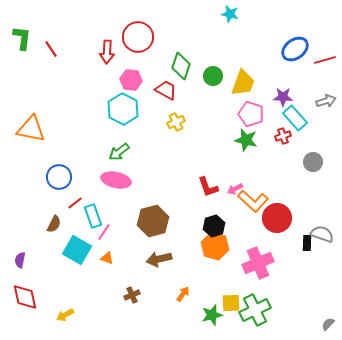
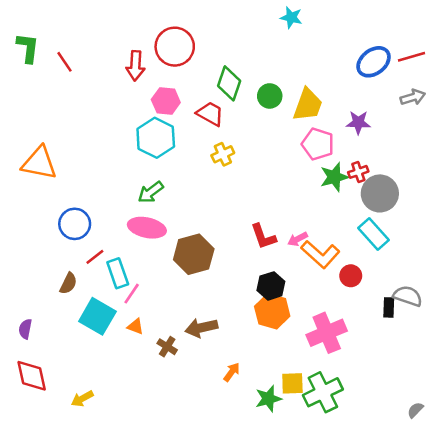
red line: (325, 60) -> (412, 57), moved
gray arrow: (326, 101) -> (413, 97), moved
cyan rectangle: (295, 118) -> (374, 234), moved
green star: (246, 140) -> (334, 177), moved, turned -30
gray circle: (313, 162) -> (380, 193), moved, size x1.5
red circle: (277, 218) -> (351, 276), size x0.6
brown hexagon: (153, 221) -> (194, 254), moved
brown cross: (132, 295) -> (167, 347), moved, turned -35

